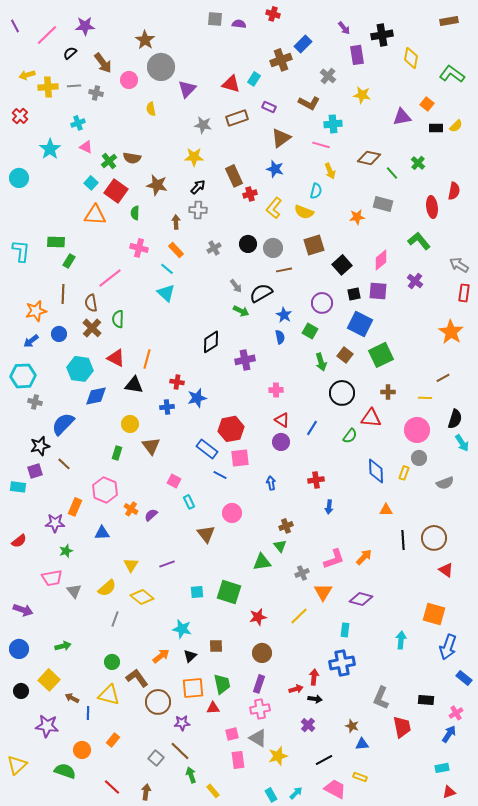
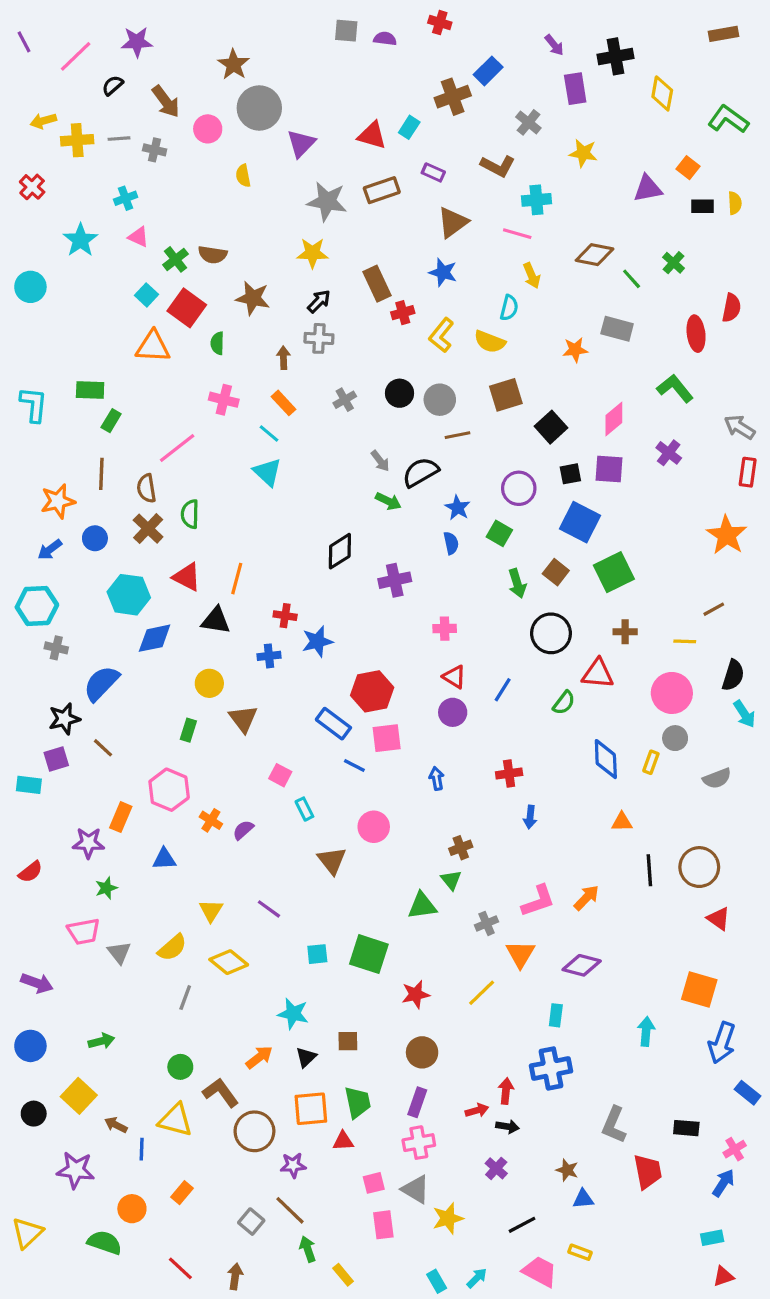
gray star: (203, 125) -> (327, 201), size x1.4
yellow semicircle: (456, 126) -> (735, 203), turned -48
purple line: (167, 564) -> (269, 909), turned 56

